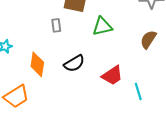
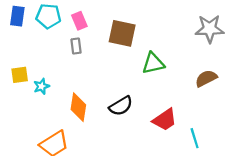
gray rectangle: (56, 25) -> (76, 46), moved
brown semicircle: (148, 39) -> (206, 78), turned 30

